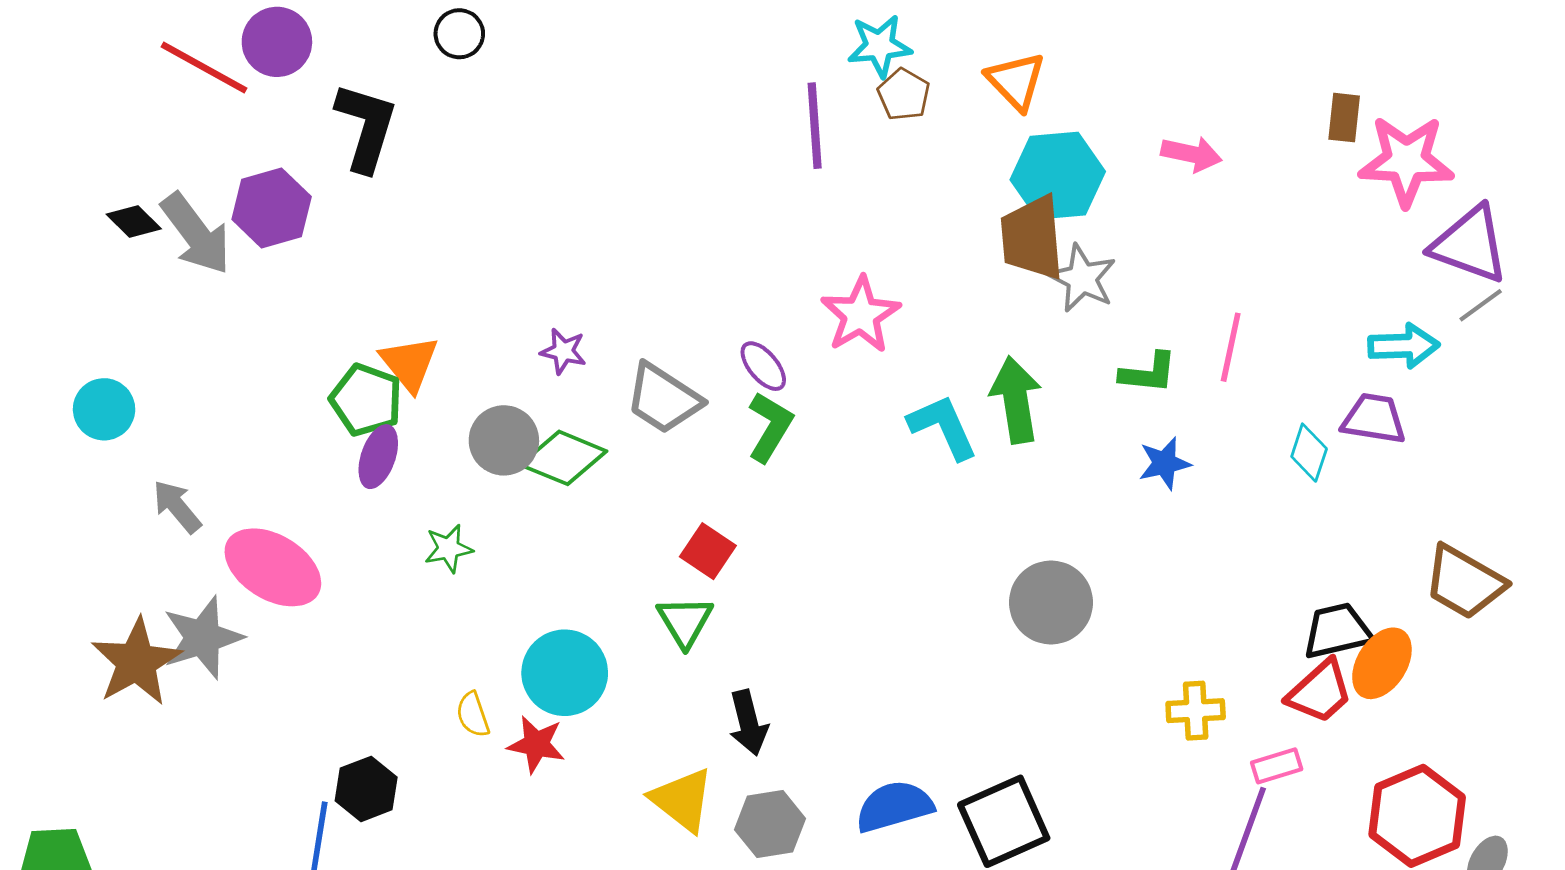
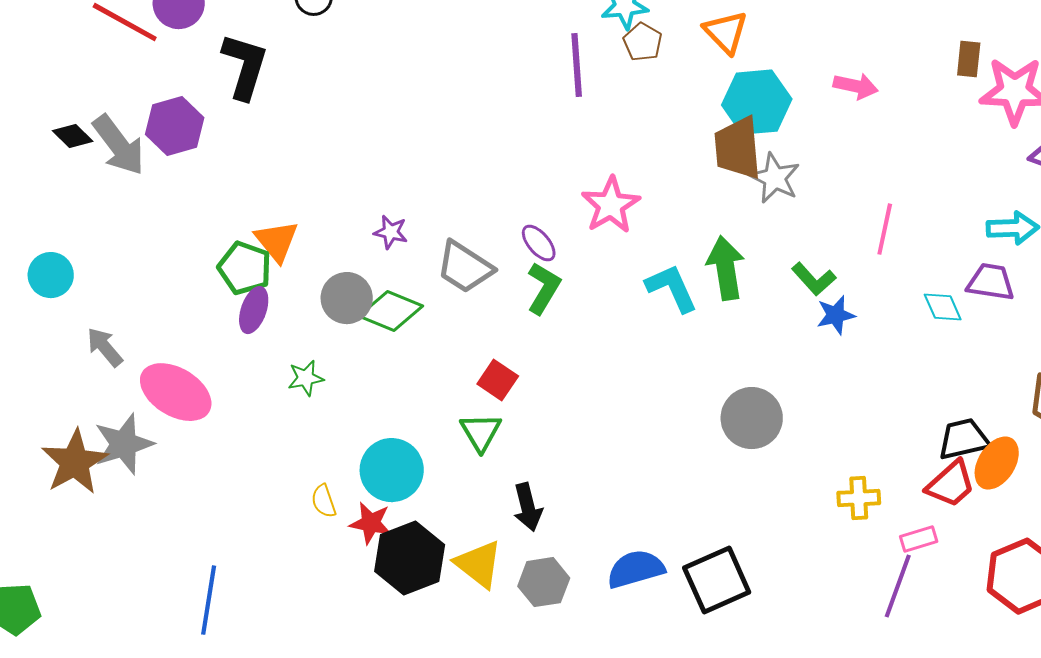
green L-shape: (1148, 373) -> (814, 279), moved, turned 42
cyan diamond: (1309, 453) -> (943, 307), turned -42
black hexagon: (366, 789) -> (410, 558), moved, size x1.5

